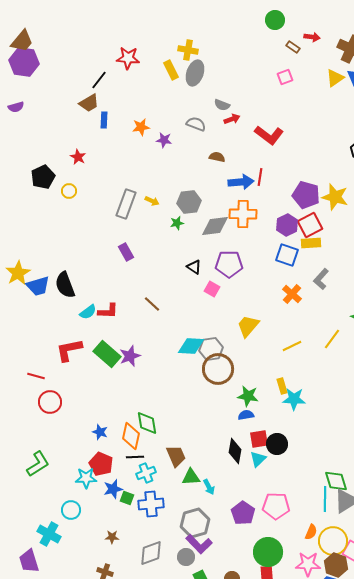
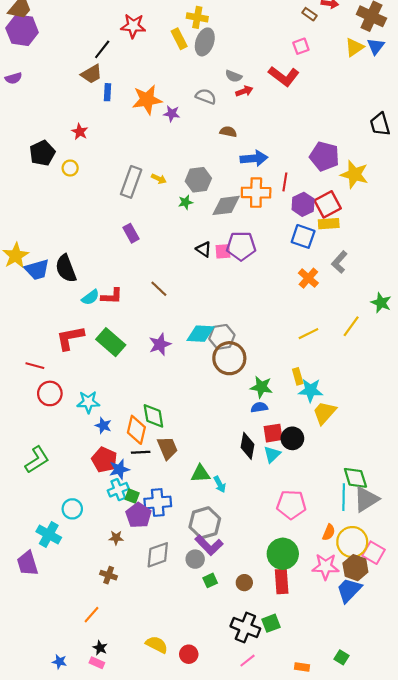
orange star: (141, 127) -> (147, 100), size x1.6
red L-shape: (269, 135) -> (284, 76), moved
red line: (260, 177) -> (285, 182), moved
purple pentagon: (306, 195) -> (324, 156), moved
pink square: (212, 289) -> (223, 251), moved, turned -35
yellow trapezoid: (248, 326) -> (324, 413), moved
purple star: (130, 356) -> (160, 344), moved
brown trapezoid: (176, 456) -> (167, 448), moved
cyan cross: (146, 473) -> (118, 490), moved
cyan star: (86, 478) -> (88, 402), moved
blue star: (113, 489) -> (119, 469), moved
purple pentagon: (243, 513) -> (139, 515), moved

